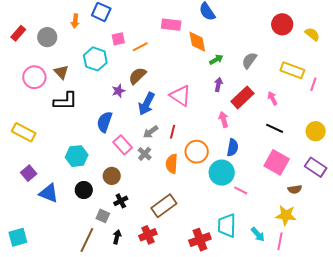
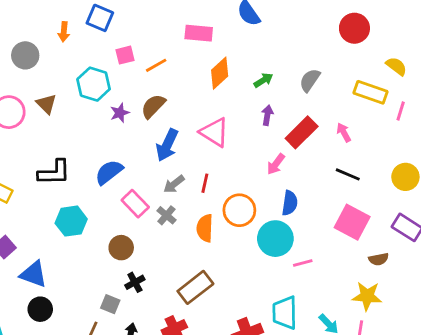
yellow semicircle: (312, 34) -> (396, 66), moved
orange diamond: (197, 42) -> (220, 73), moved, turned 60
purple star: (118, 91) -> (120, 113), moved
black L-shape: (65, 101) -> (54, 172), moved
pink arrow: (224, 120) -> (276, 164), turned -126
blue semicircle: (105, 122) -> (109, 172), turned 35
black circle: (84, 190) -> (40, 309), moved
pink line: (241, 190) -> (303, 263), turned -40

